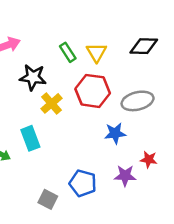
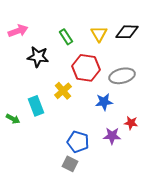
yellow triangle: (96, 52) -> (99, 34), moved
yellow cross: (52, 103) -> (63, 91), moved
gray square: (48, 199) -> (70, 164), moved

